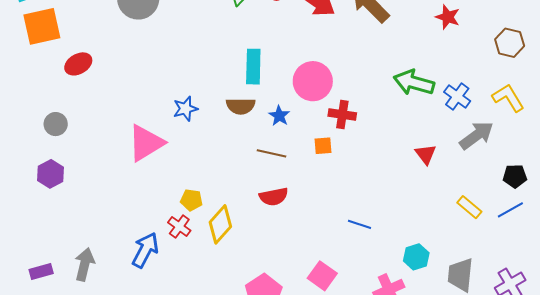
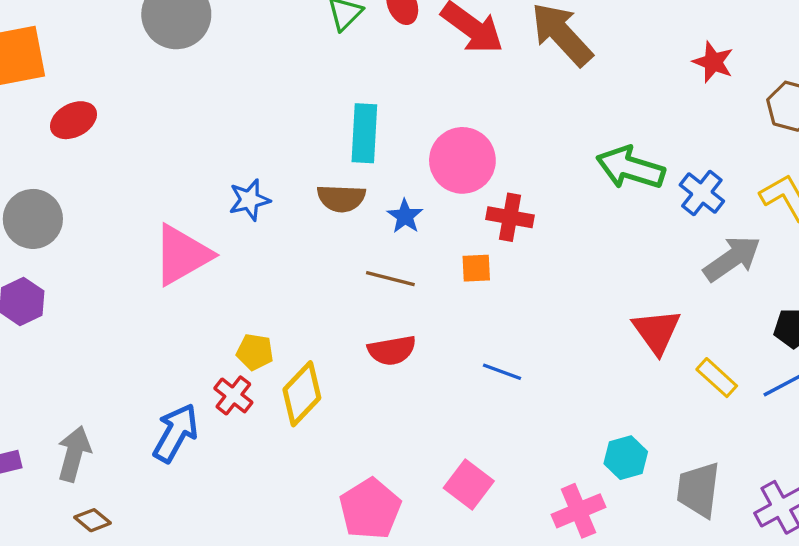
red star: (448, 17) -> (713, 62), moved
gray circle: (56, 124) -> (33, 219), size x1.5
red triangle: (426, 154) -> (657, 331), moved, size x1.4
blue line: (360, 224) -> (502, 372), moved

